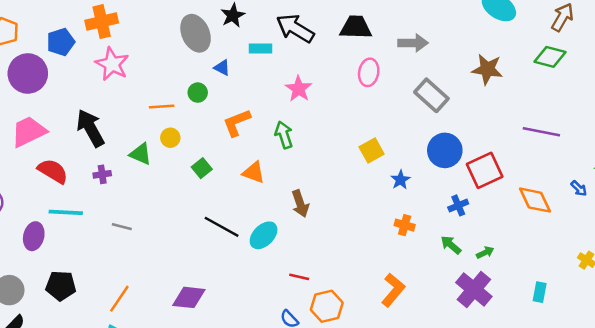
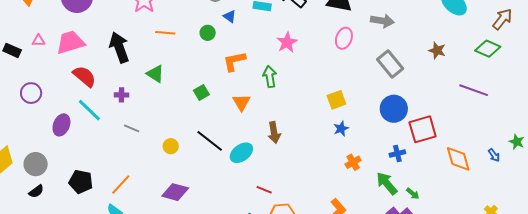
brown star: (487, 69) -> (437, 51), size x0.7
orange line: (162, 106) -> (165, 33), moved
purple line: (541, 132) -> (474, 90), moved
yellow circle: (170, 138) -> (171, 146), moved
orange triangle: (254, 173) -> (241, 102), turned 30
purple cross: (102, 174) -> (121, 95), moved
blue star: (400, 180) -> (341, 129), moved
cyan line: (66, 212) -> (89, 110), turned 32
orange cross: (405, 225) -> (353, 162), turned 35
green arrow: (451, 245) -> (387, 183), size x1.4
green arrow: (485, 252) -> (413, 194), turned 56
black pentagon: (61, 286) -> (81, 182), moved

